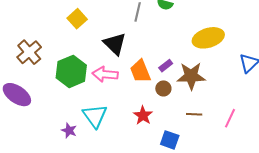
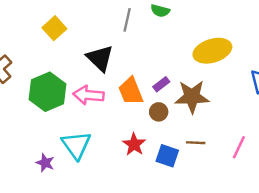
blue square: (170, 140) -> (167, 156), moved

